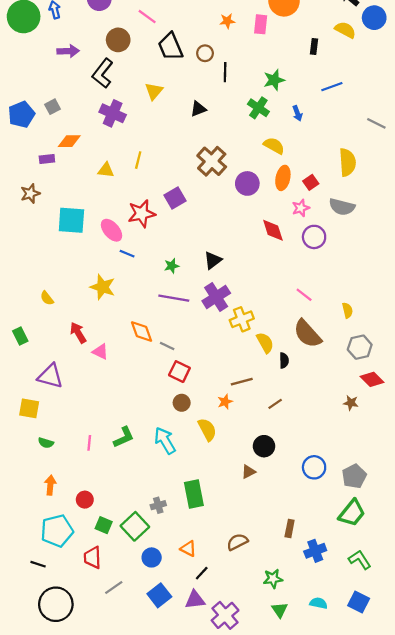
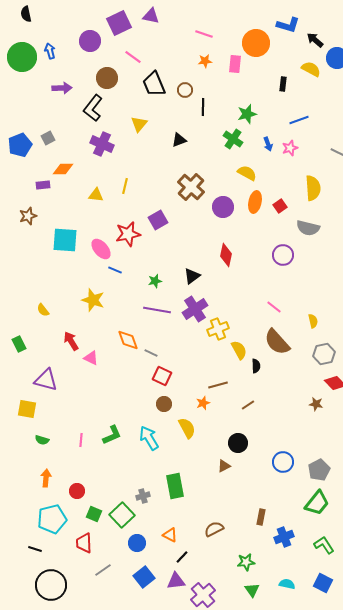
pink star: (301, 208) -> (290, 148), moved
red diamond: (273, 230) -> (226, 255), moved, turned 30

